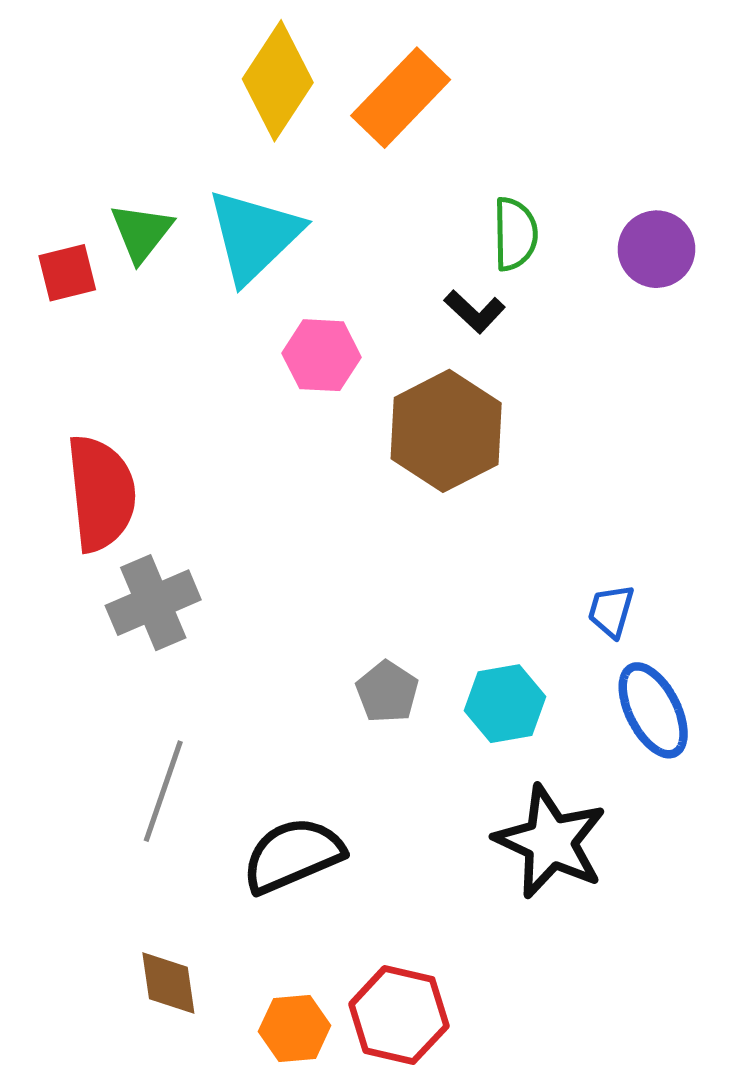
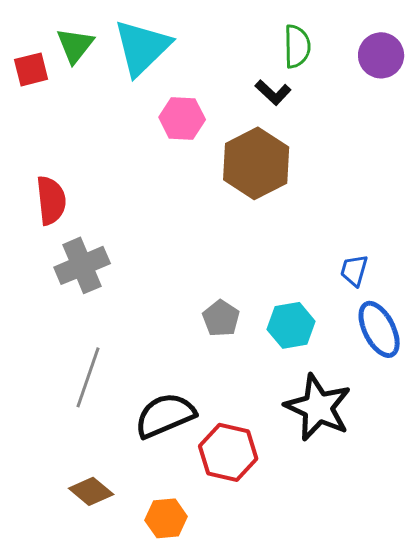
red semicircle: (101, 493) -> (51, 200), size x0.7
brown diamond: (168, 983) -> (91, 491), turned -42
red hexagon: (399, 1015) -> (228, 452), moved

